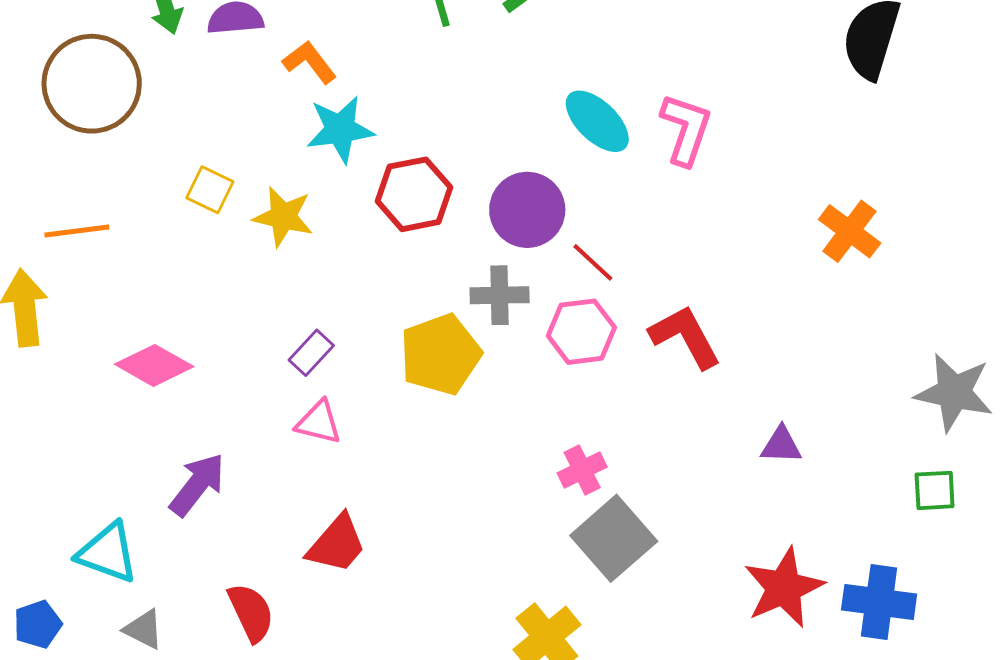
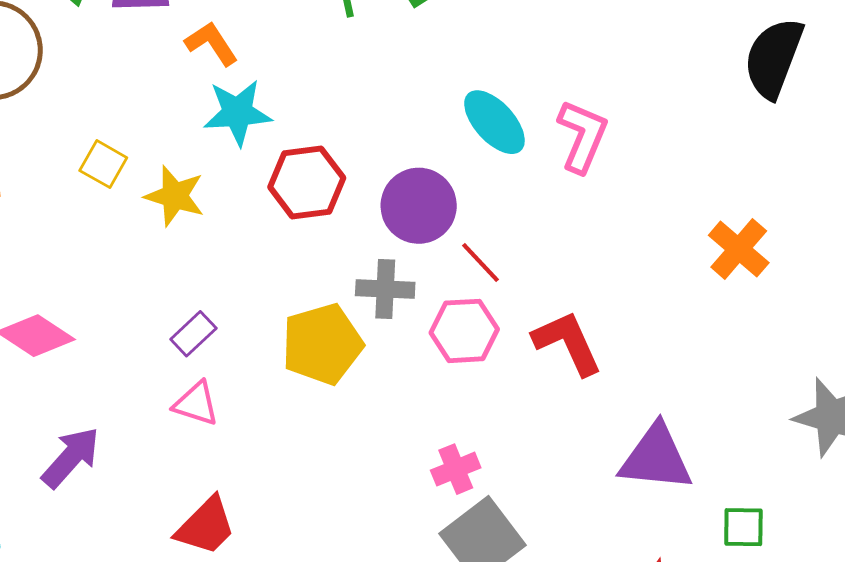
purple triangle: (781, 445) -> (656, 458), size x1.8
green square: (935, 490) -> (743, 527), moved

